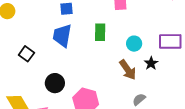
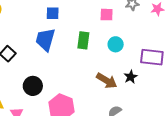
cyan circle: (134, 44) -> (116, 44), moved
brown arrow: (128, 70) -> (107, 81), turned -30

